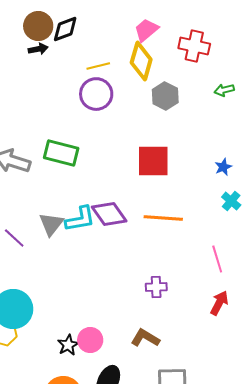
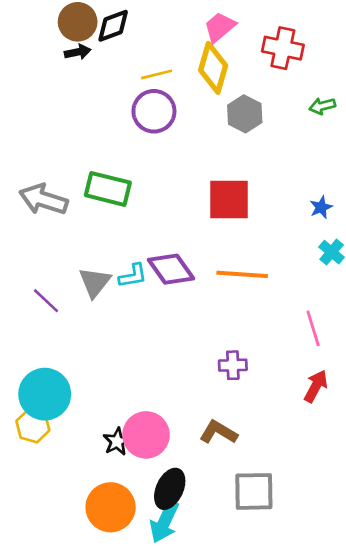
cyan L-shape: (80, 219) -> (133, 276), size x0.7
pink circle: (90, 340) -> (146, 435), size x1.4

